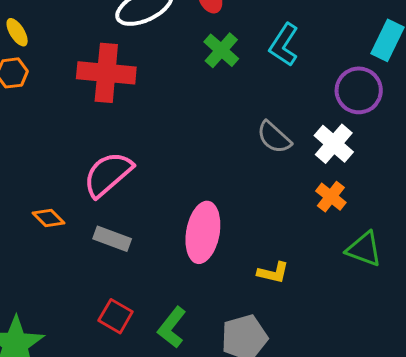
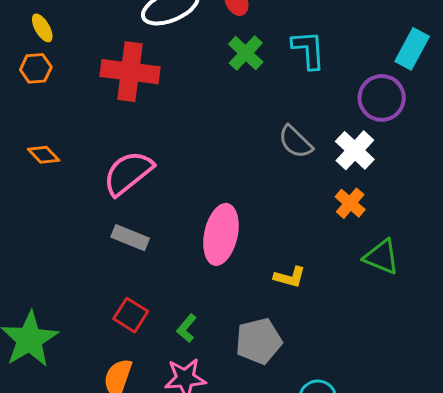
cyan L-shape: (284, 45) -> (308, 50), turned 141
orange diamond: (49, 218) -> (44, 155), moved
green L-shape: (172, 327) -> (187, 328), size x0.7

